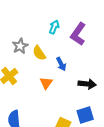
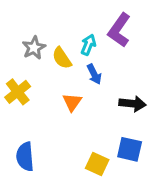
cyan arrow: (54, 27) -> (88, 45), moved
blue square: (85, 115) -> (130, 149), turned 30

